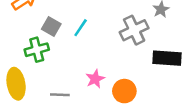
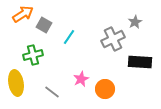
gray square: (51, 27) -> (44, 25), moved
gray line: (60, 95) -> (52, 92), turned 35

